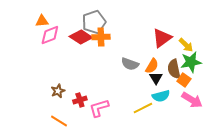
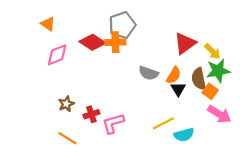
orange triangle: (42, 21) -> (48, 24), turned 40
gray pentagon: (94, 22) -> (122, 25), moved
pink diamond: (50, 35) -> (57, 55), moved
cyan semicircle: (161, 96) -> (184, 135), moved

